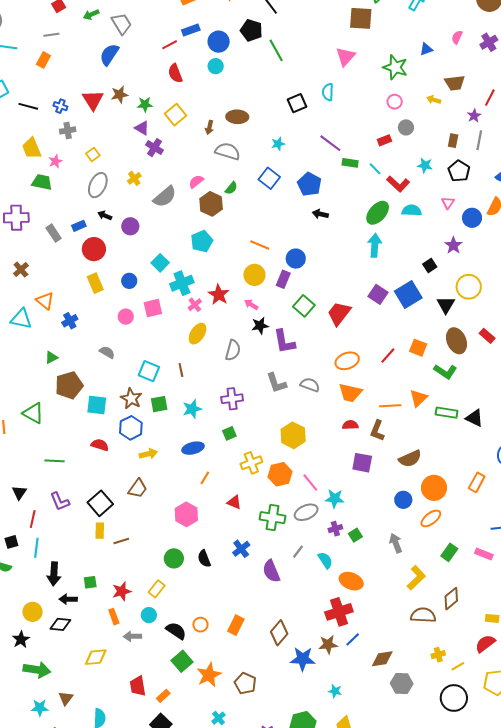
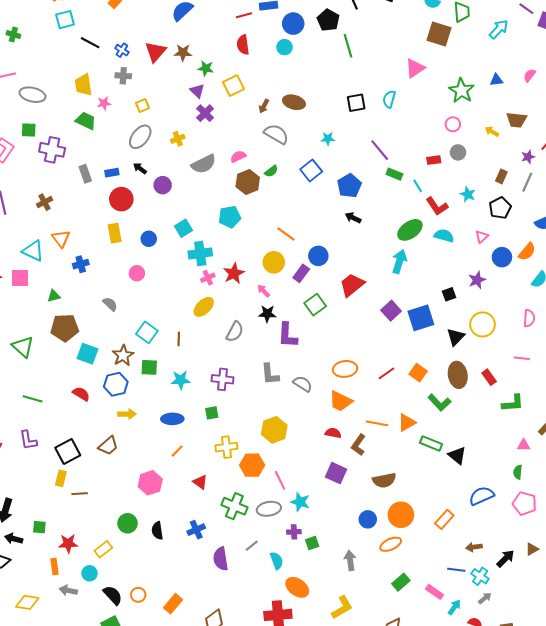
pink square: (153, 308) -> (20, 278), moved
red trapezoid: (339, 313) -> (352, 285), moved
yellow L-shape: (416, 578) -> (342, 607), moved

